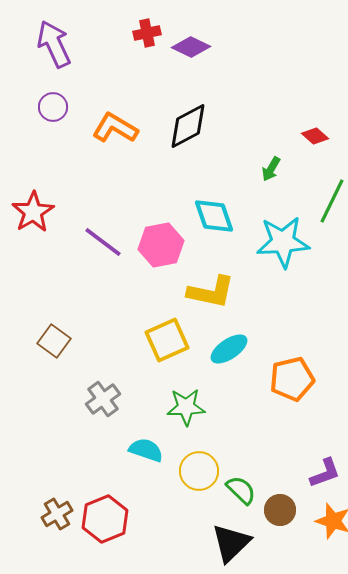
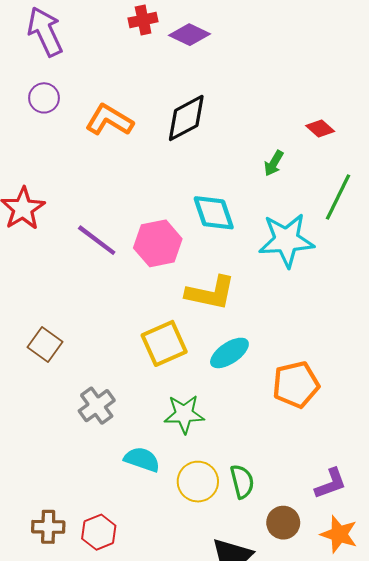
green semicircle: (241, 490) -> (242, 482), moved, turned 32
brown cross: (57, 514) -> (48, 527), turned 32
red hexagon: (105, 519) -> (99, 532), size x0.7

